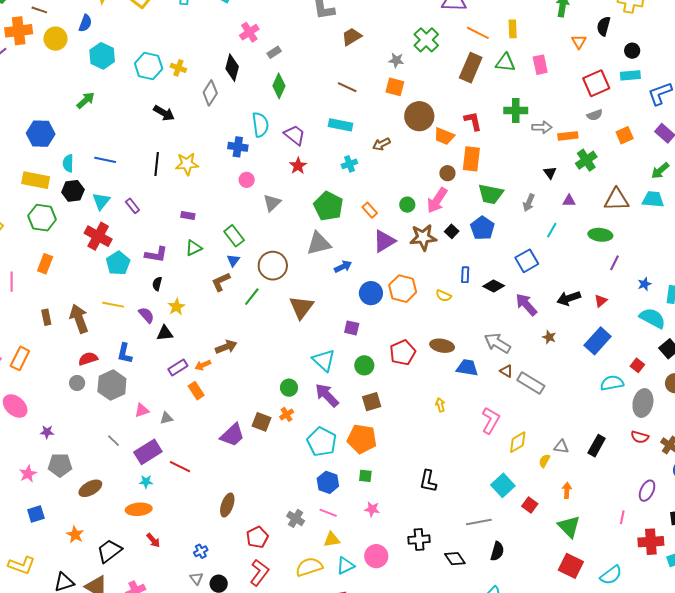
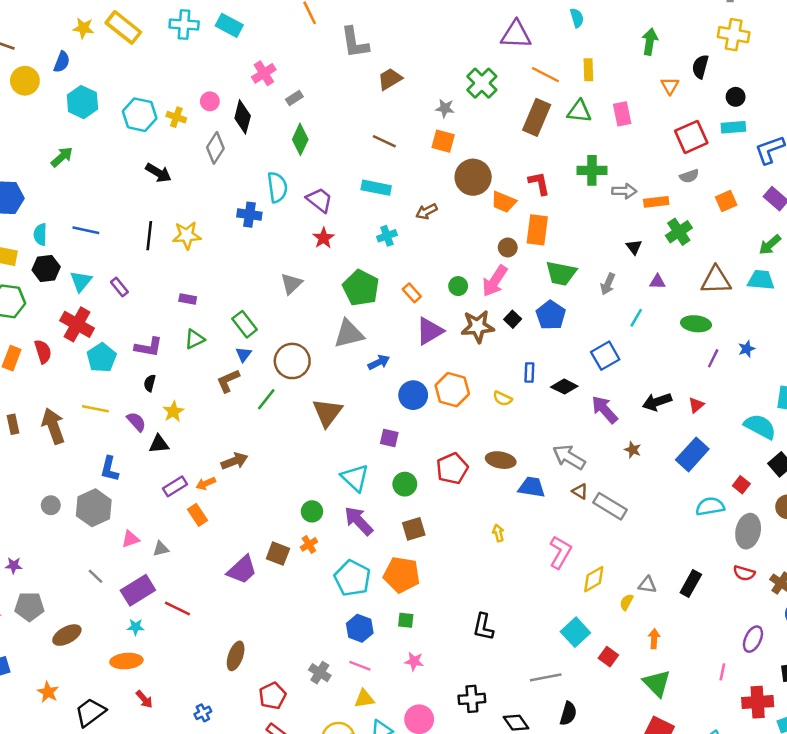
pink circle: (247, 180) -> (210, 101), moved
blue star: (644, 284) -> (747, 349), moved
red semicircle: (88, 359) -> (43, 352), moved, turned 90

